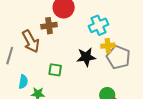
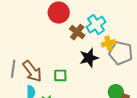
brown cross: (49, 26) -> (77, 32), moved, turned -35
brown arrow: (31, 41) -> (32, 71), moved

